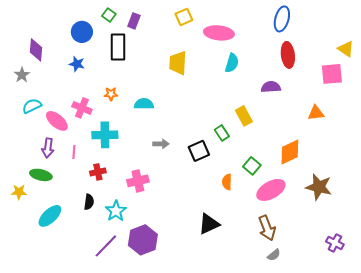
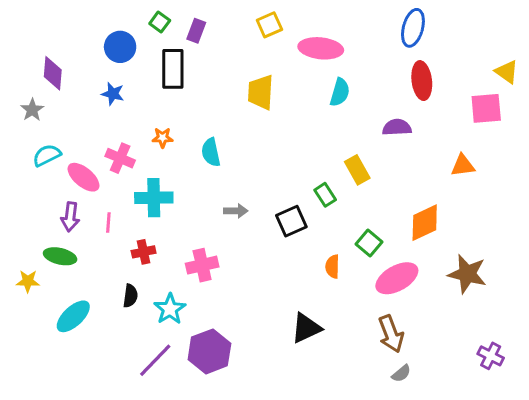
cyan semicircle: (144, 104) -> (211, 152), turned -102

